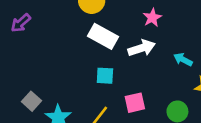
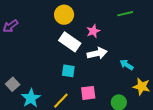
pink star: (152, 18) -> (93, 31), moved

